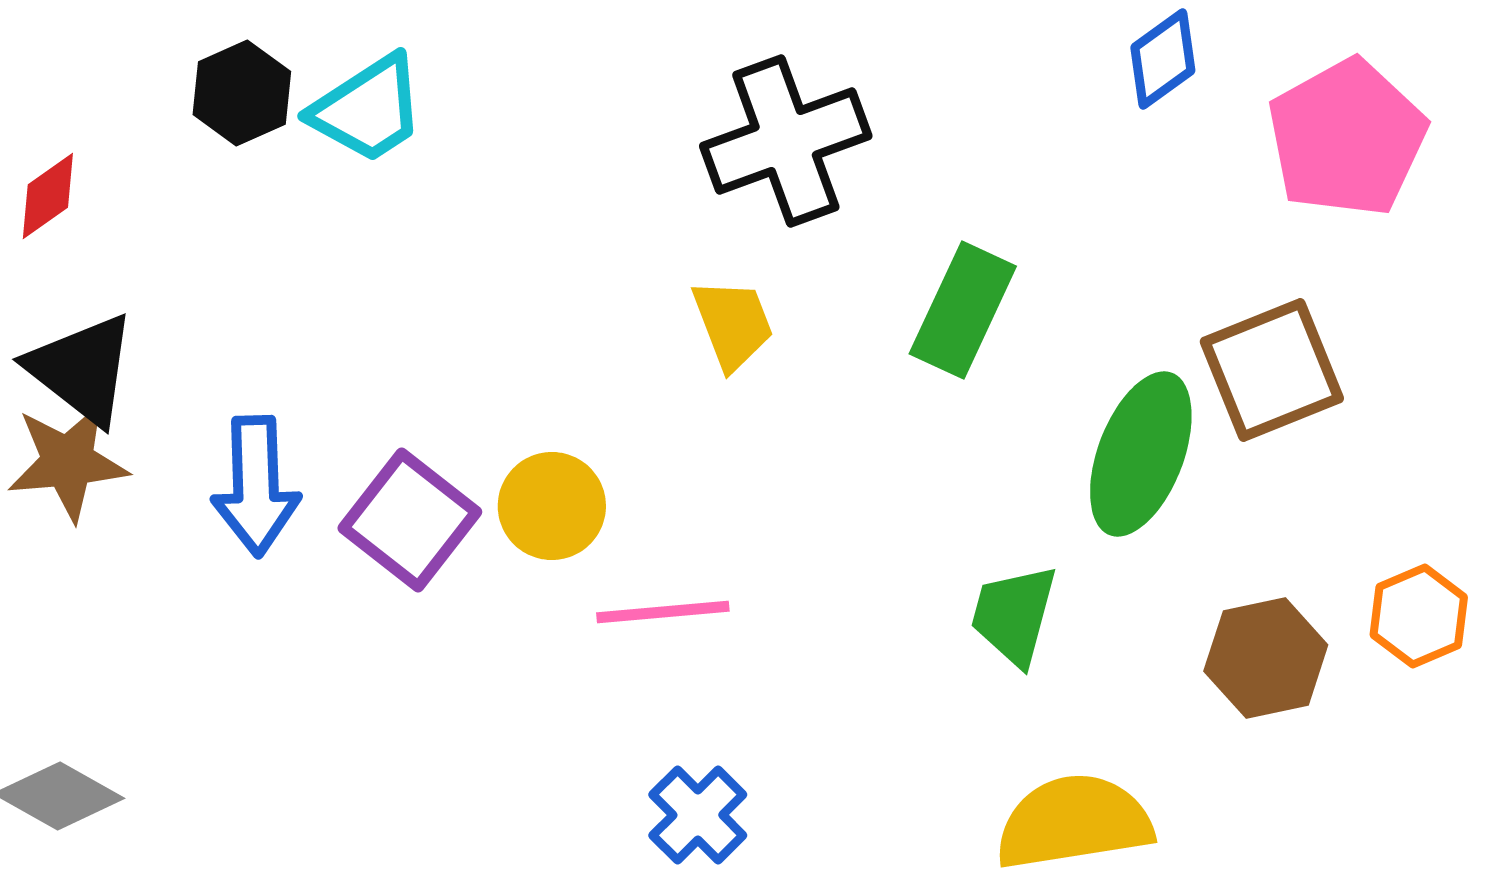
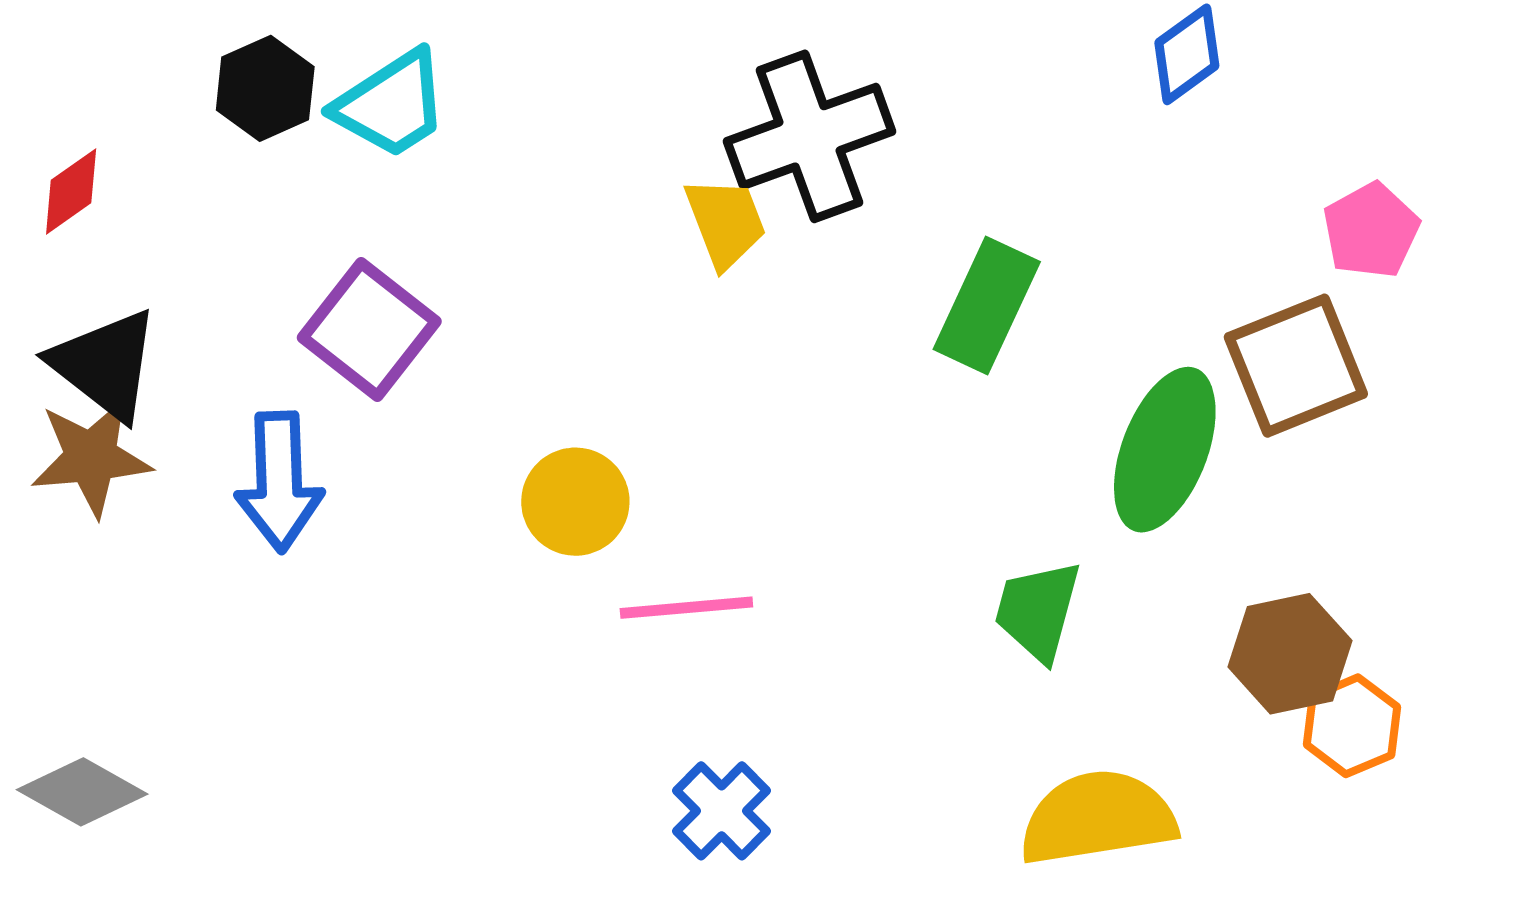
pink pentagon: (1347, 138) -> (1371, 230), moved, size x0.6
yellow trapezoid: (733, 324) -> (726, 222), moved
purple square: (410, 520) -> (369, 330), moved
orange hexagon: (1419, 616) -> (1352, 726), moved

